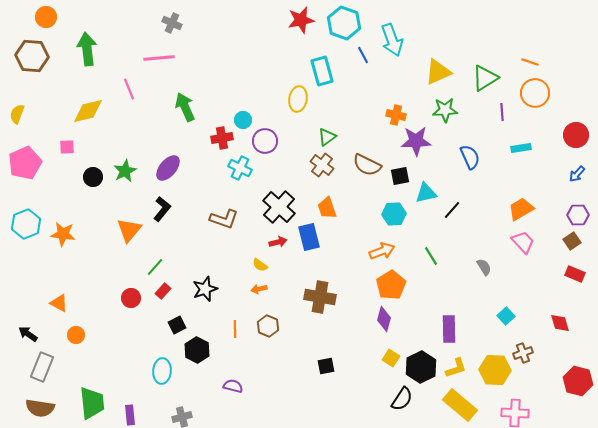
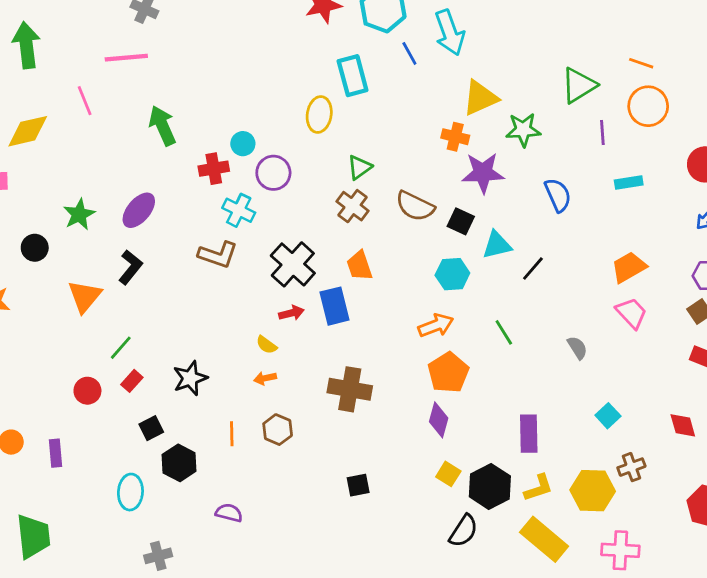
yellow triangle: (438, 72) -> (480, 98), moved
black square: (400, 176) -> (461, 221), turned 36
black circle: (93, 177) -> (35, 248), moved
brown L-shape: (224, 219) -> (218, 255), moved
purple rectangle: (130, 415) -> (56, 453), moved

